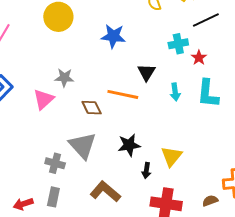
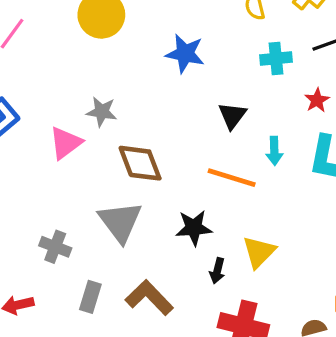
cyan cross: (178, 44) -> (276, 59), moved
orange line: (123, 94) -> (232, 178), moved
brown diamond: (92, 108) -> (140, 163), size x1.4
gray cross: (55, 163) -> (55, 247), moved
gray rectangle: (53, 197) -> (90, 297), moved

